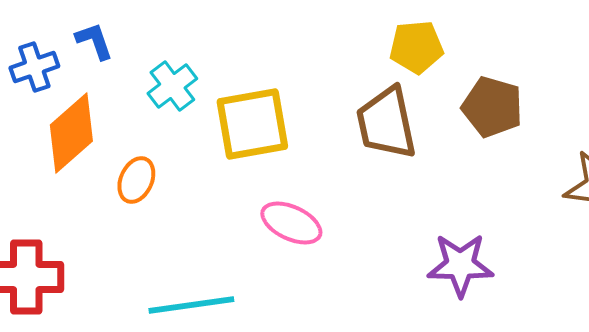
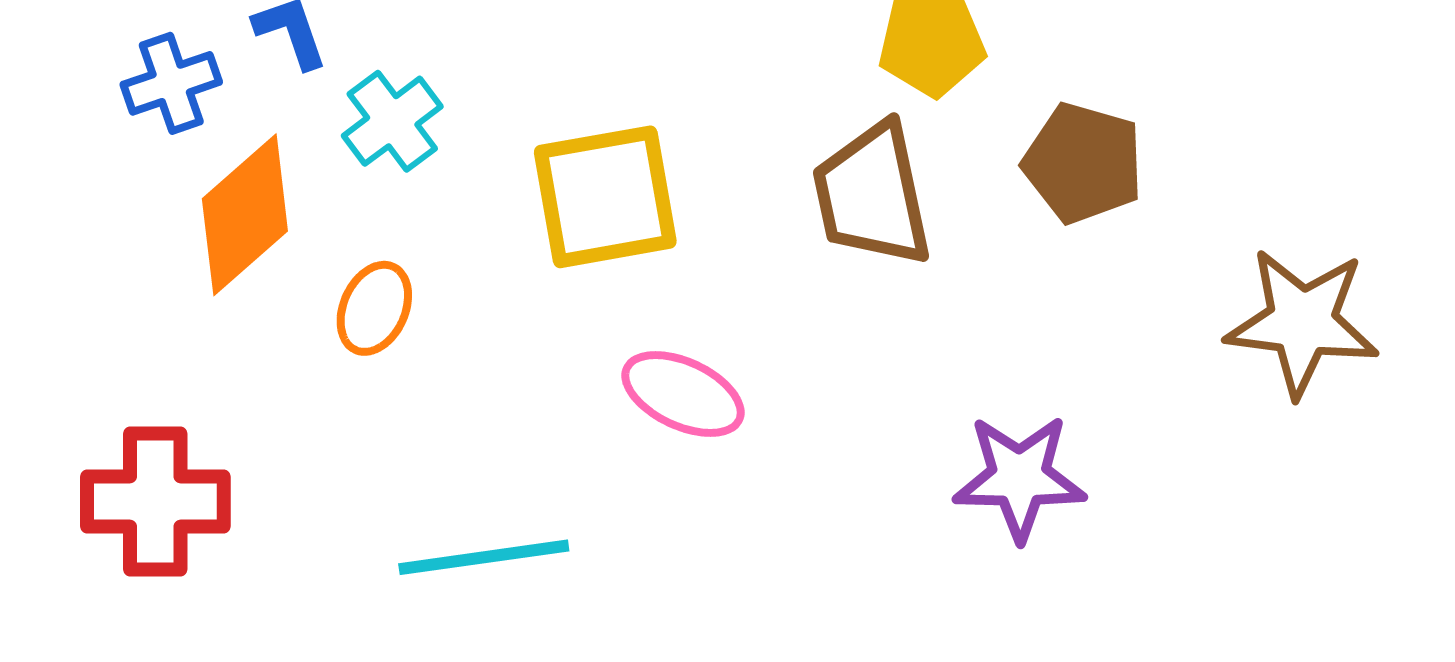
cyan cross: (172, 86) -> (392, 121), moved

